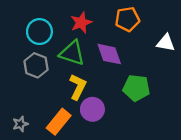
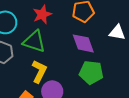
purple diamond: (109, 54) -> (83, 43), moved

